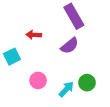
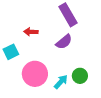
pink circle: (38, 80) -> (35, 74), size x1.6

